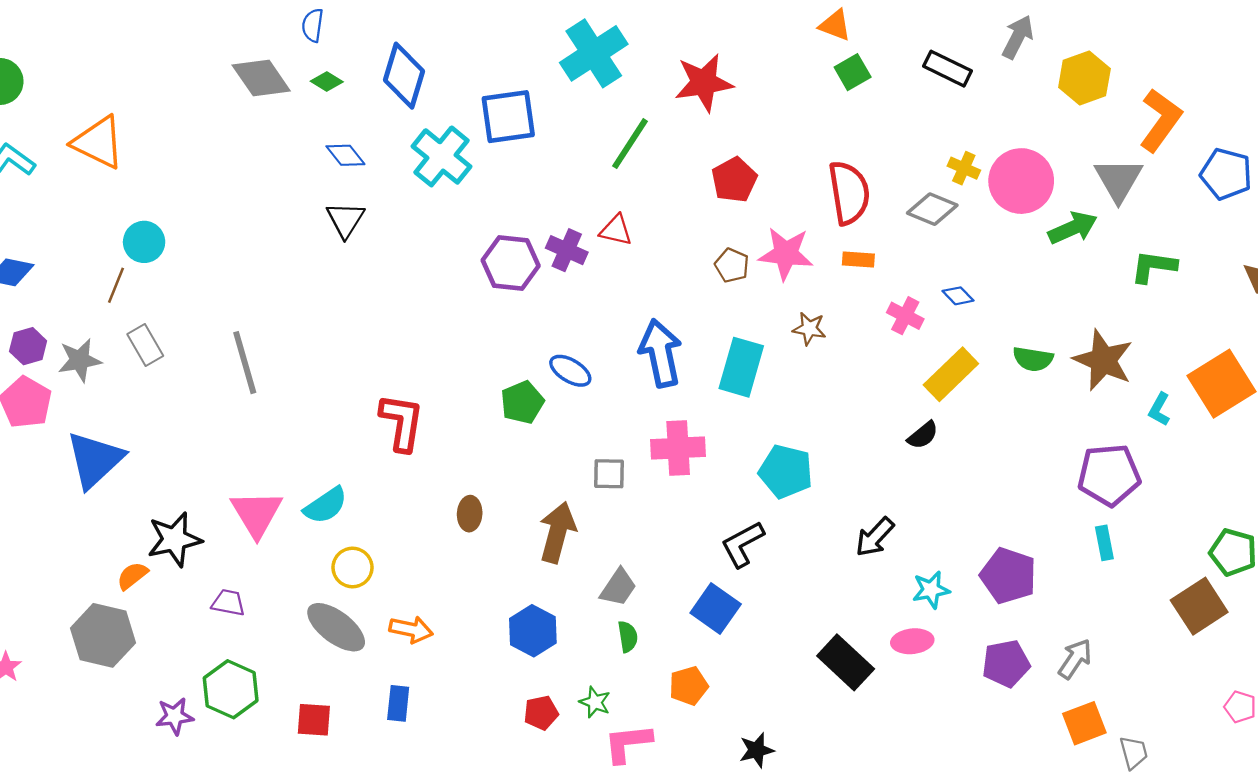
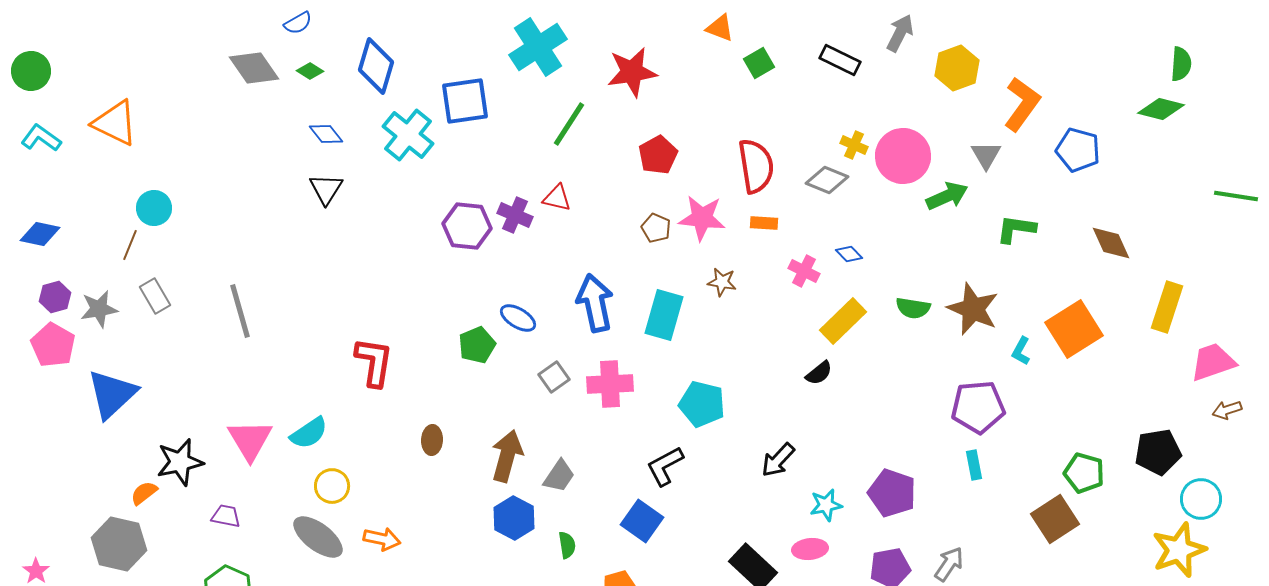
blue semicircle: (313, 25) -> (298, 23), turned -128
orange triangle: (835, 25) -> (720, 28), moved
gray triangle: (1118, 180) -> (986, 155), size x0.7
gray square: (609, 474) -> (554, 377), moved, turned -36
gray trapezoid: (618, 587) -> (559, 476), moved
blue hexagon: (533, 631) -> (514, 518), moved

